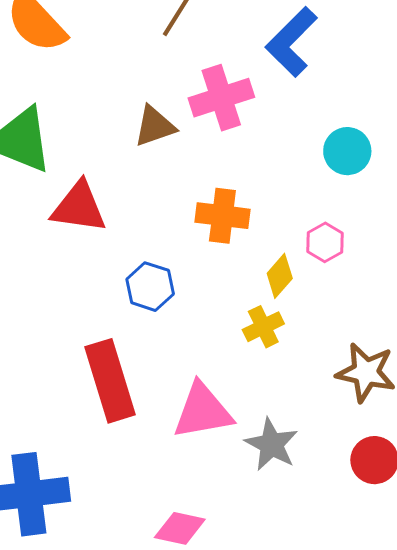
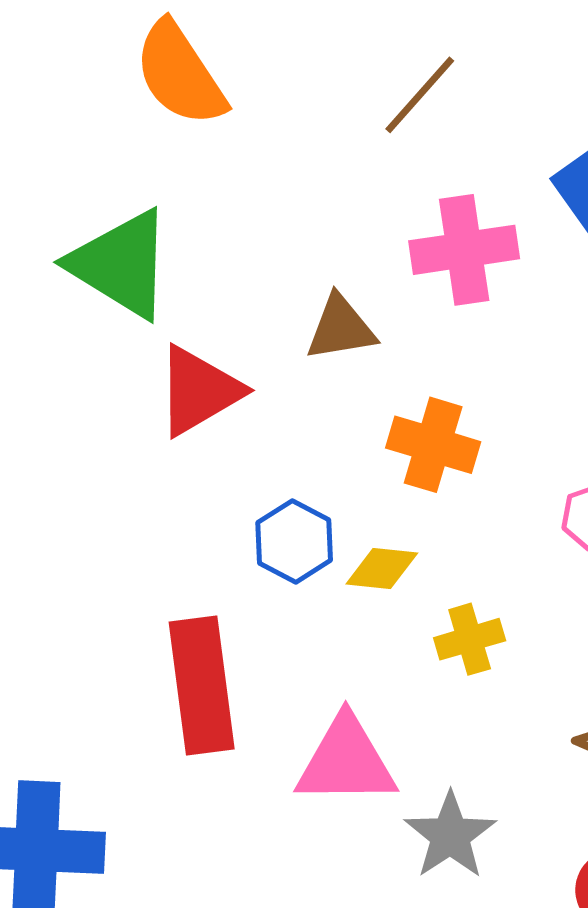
brown triangle: (155, 126) -> (341, 328), moved
red triangle: (79, 207) -> (199, 391), turned -48
yellow diamond: (280, 276) -> (382, 568), moved, turned 45

